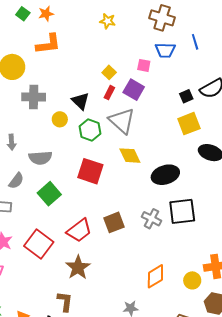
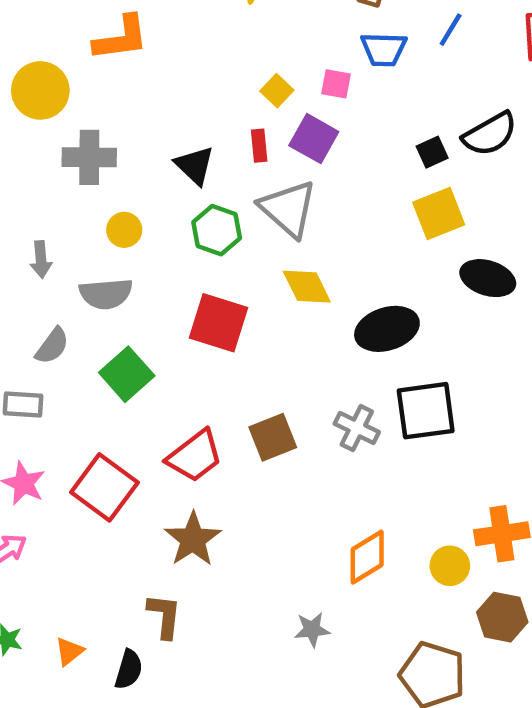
blue line: (195, 42) -> (451, 30), turned 49
yellow square: (109, 72) -> (277, 91), moved
red rectangle: (109, 93) -> (259, 146), turned -32
yellow circle: (60, 119) -> (124, 230), moved

